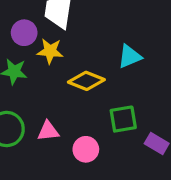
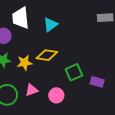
yellow star: (50, 51) -> (25, 63), moved
cyan triangle: (130, 56) -> (51, 25), moved

